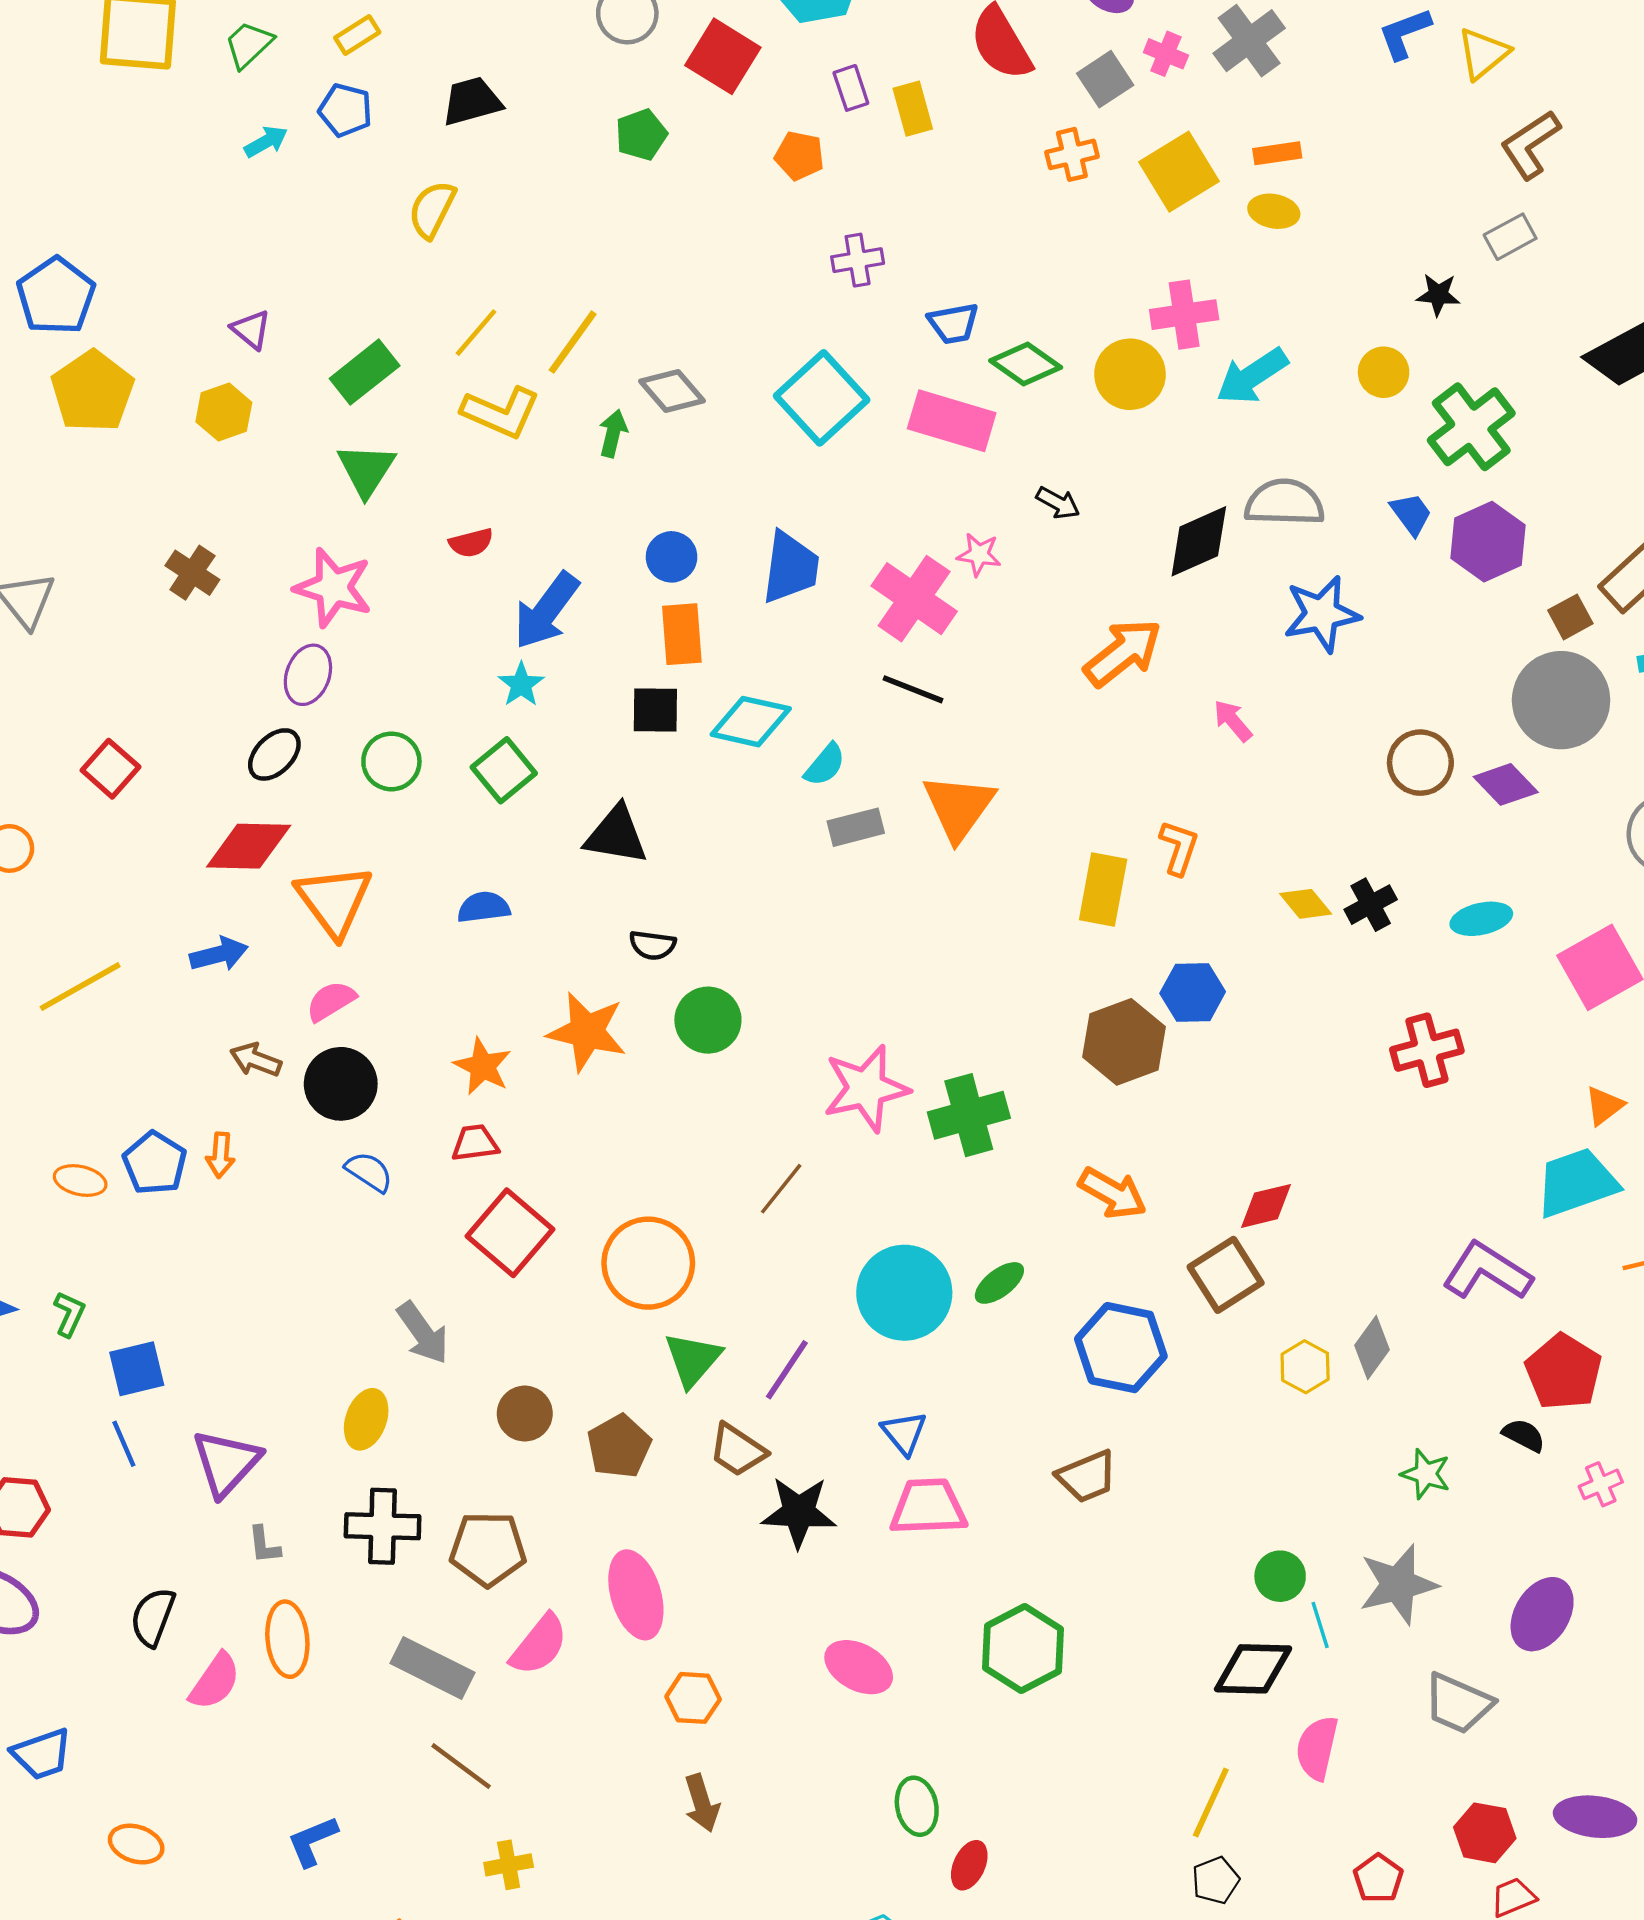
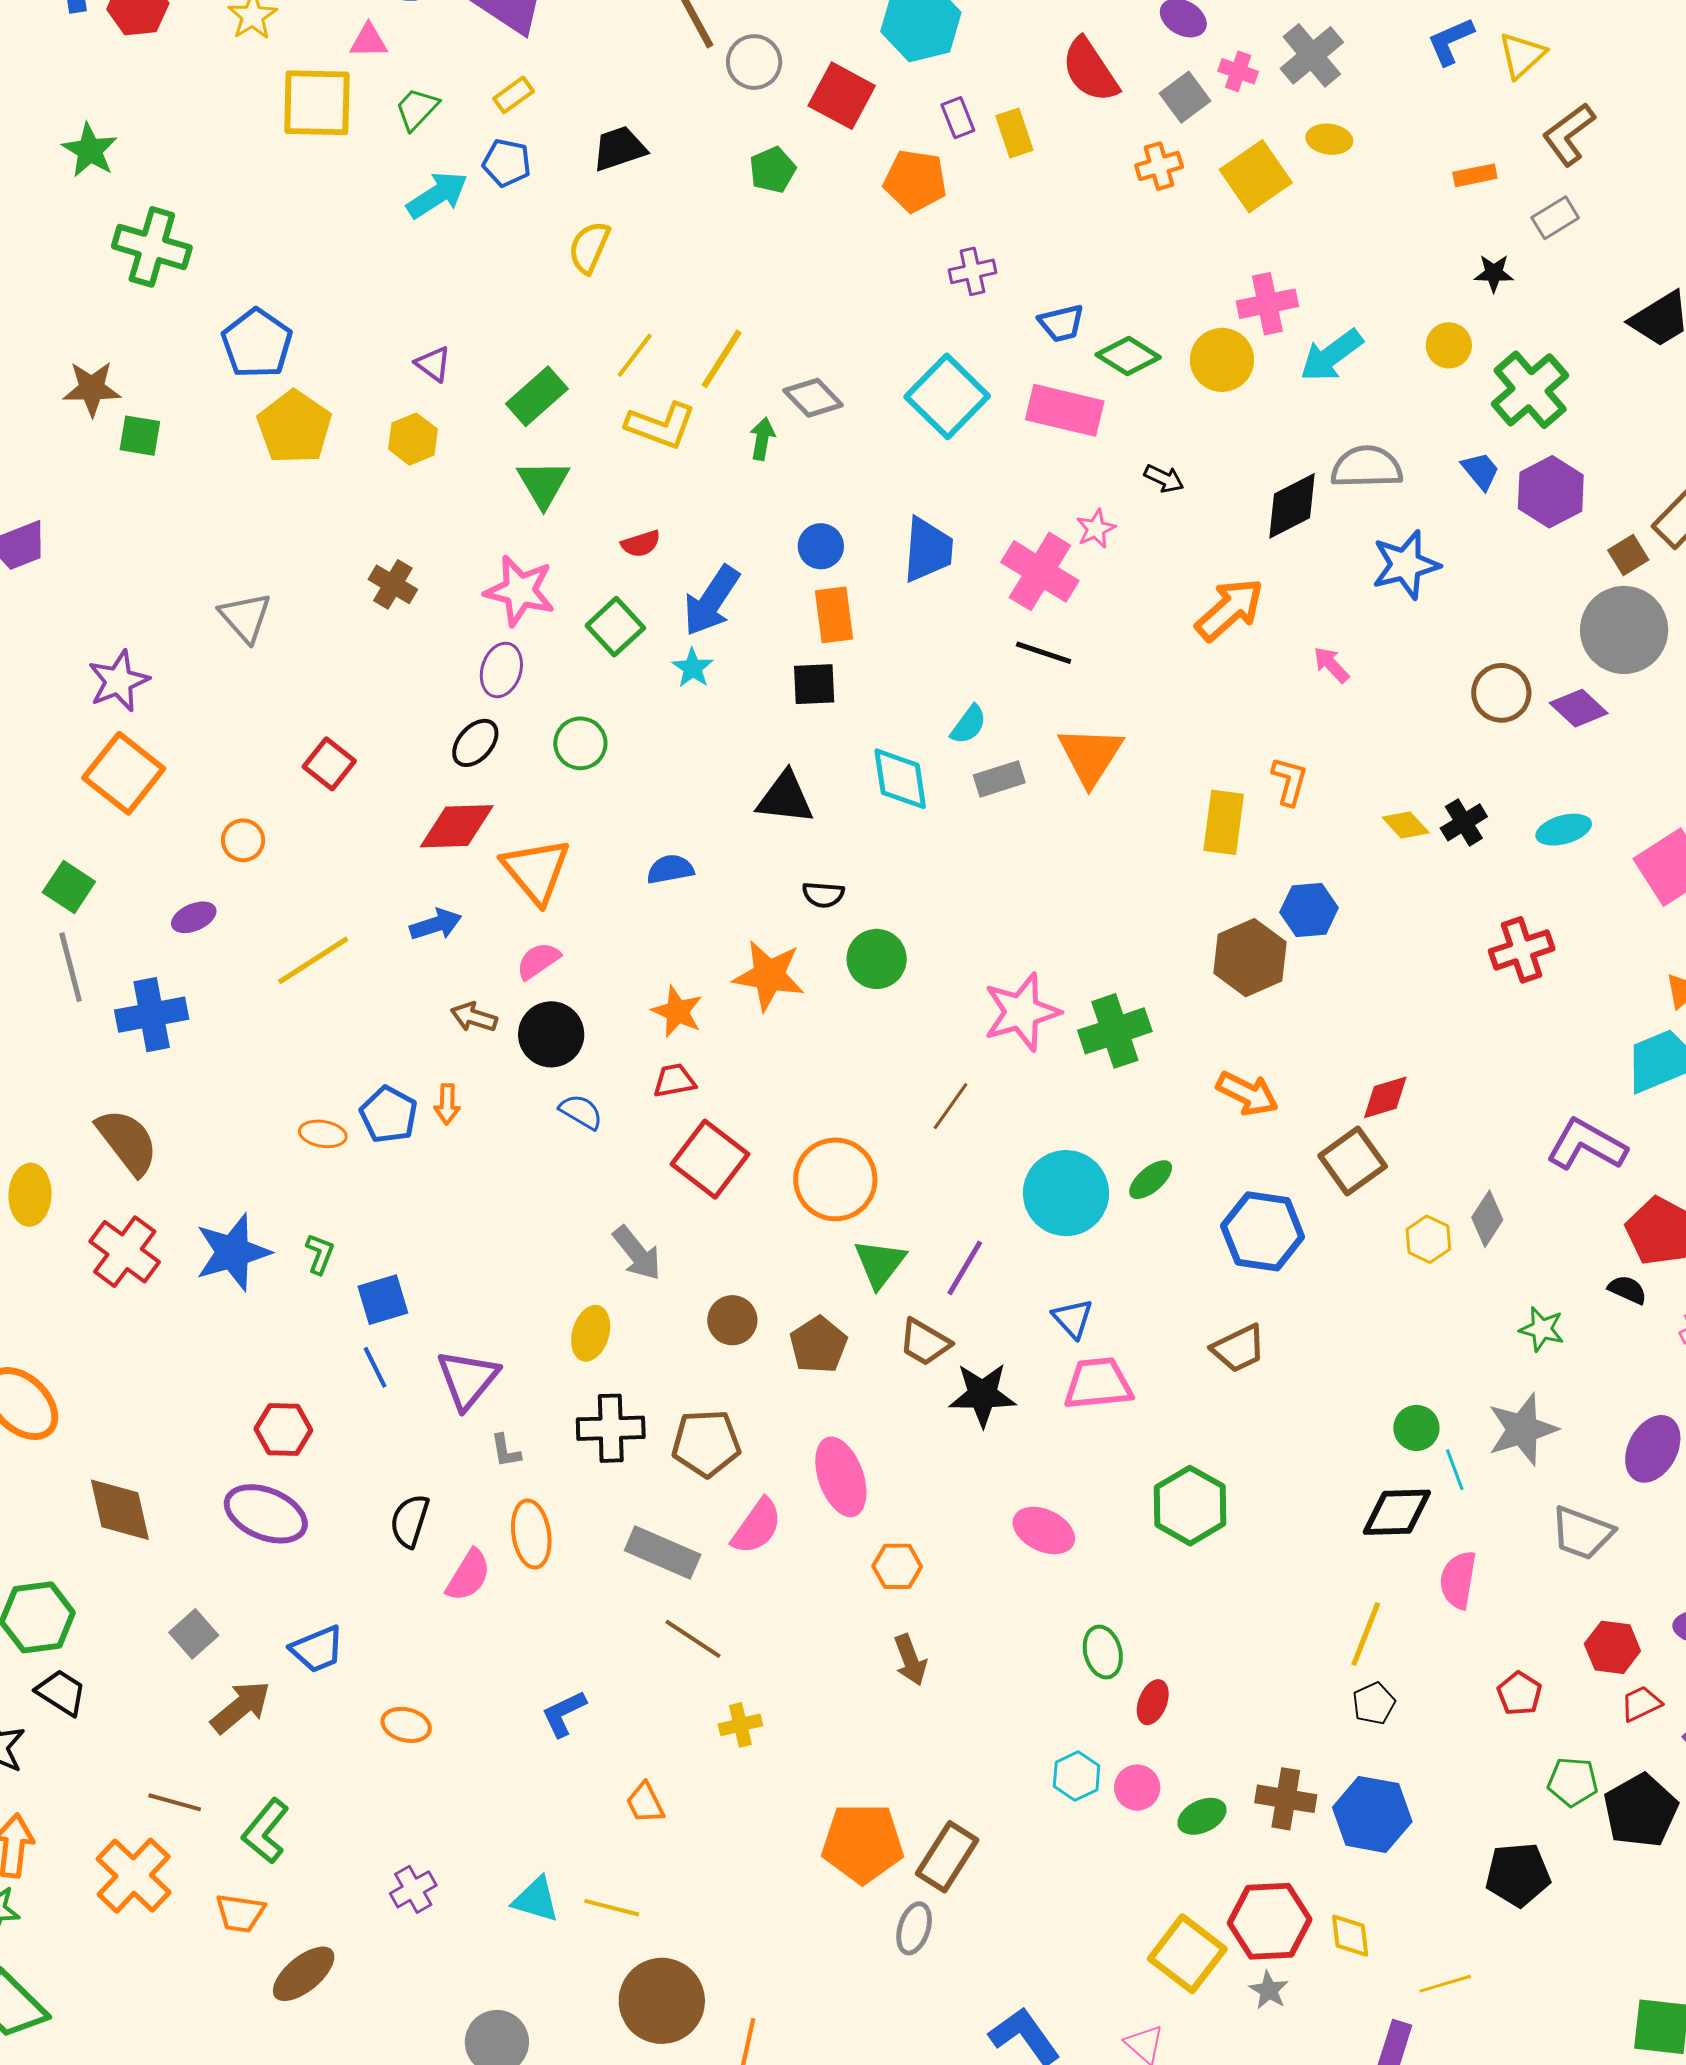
cyan arrow: (266, 142) -> (437, 195), size x1.6
orange rectangle: (1277, 153) -> (1475, 175), moved
orange pentagon: (799, 156) -> (915, 181), size x1.4
yellow ellipse: (1274, 211) -> (1329, 139), moved
pink star: (979, 555) -> (1096, 529), turned -30
cyan diamond: (751, 722) -> (900, 779), moved, turned 72
green square: (504, 770) -> (615, 627), moved

